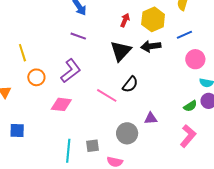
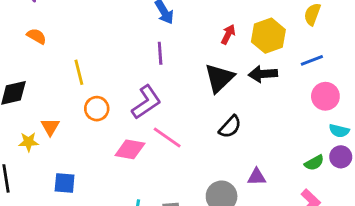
purple line: (78, 36) -> (160, 53), turned 63
pink line: (107, 95) -> (167, 137), moved

